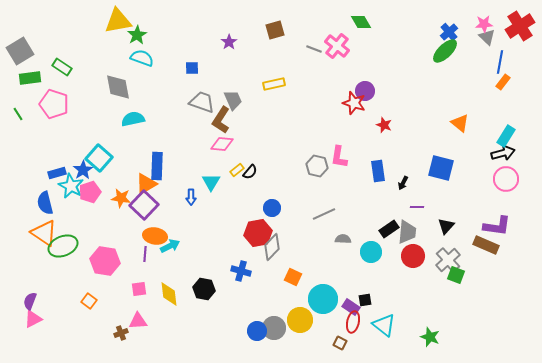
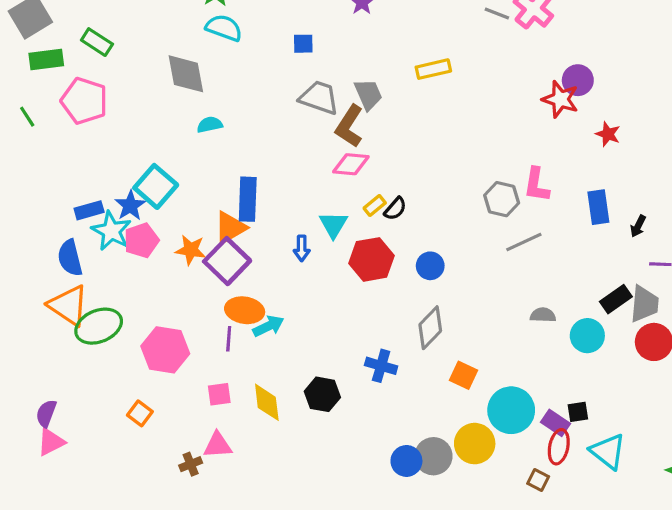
cyan semicircle: (133, 119) -> (210, 125), size x0.7
gray line: (324, 214) -> (524, 242), moved
red hexagon: (258, 233) -> (372, 259), moved

